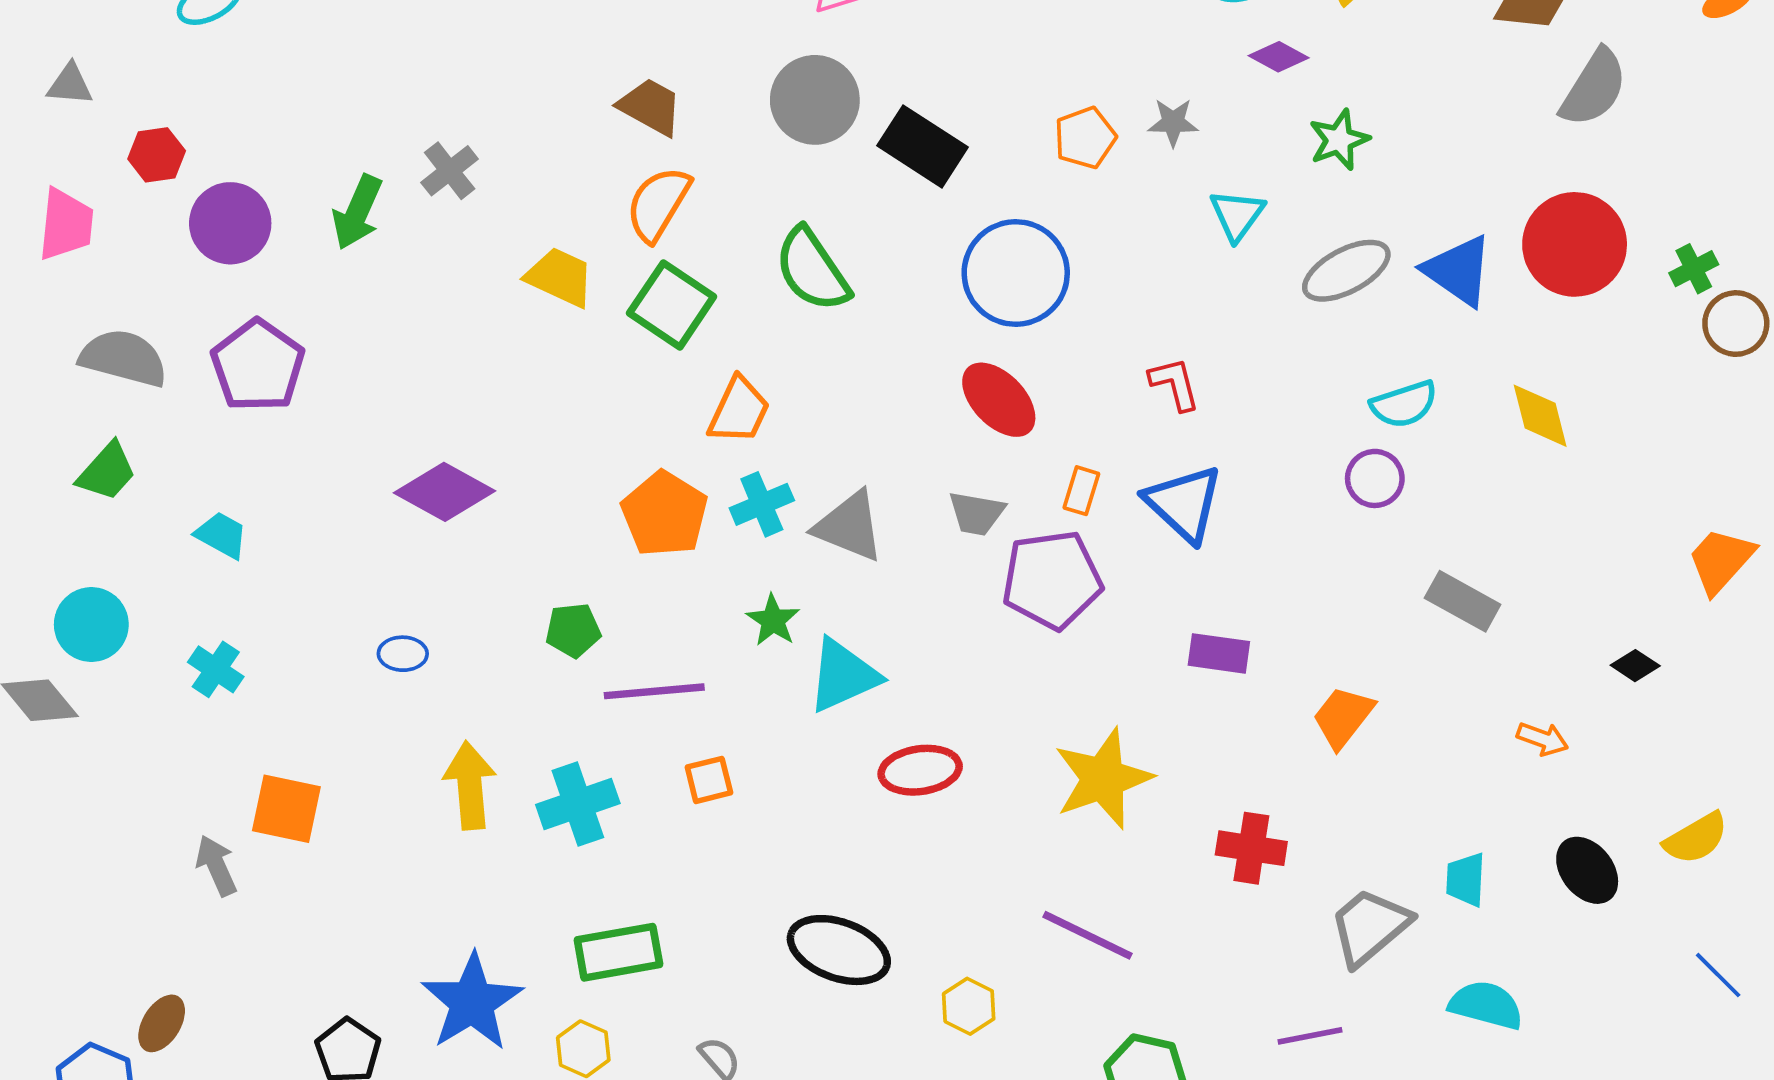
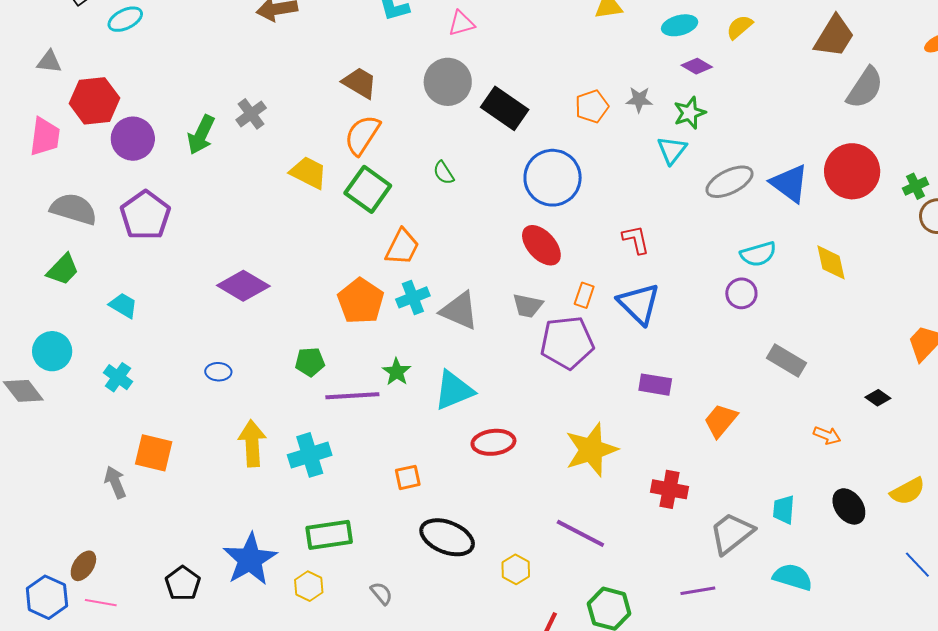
green star: (1339, 140) -> (690, 113), moved
red hexagon: (157, 155) -> (95, 101), size x1.6
green semicircle: (812, 270) -> (444, 173), size x0.5
green star: (773, 620) -> (397, 372), moved
orange square: (709, 780) -> (408, 477), moved

